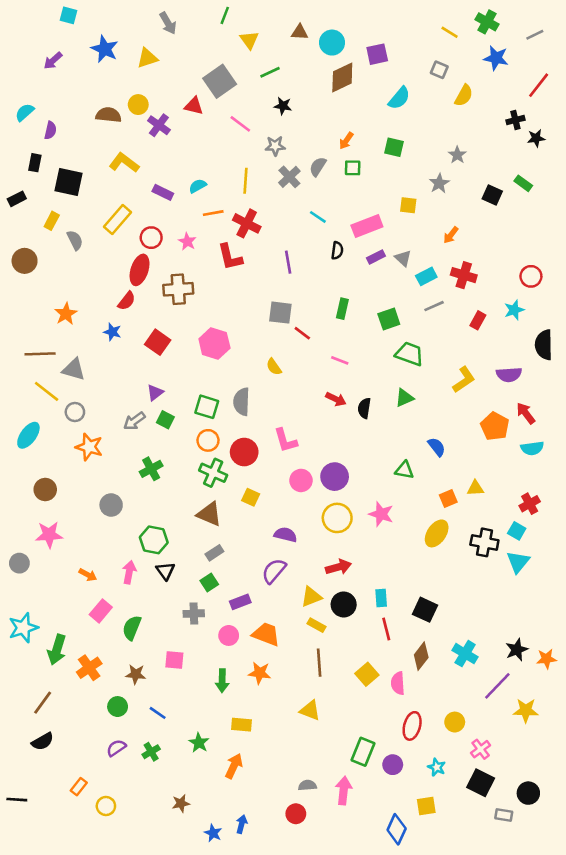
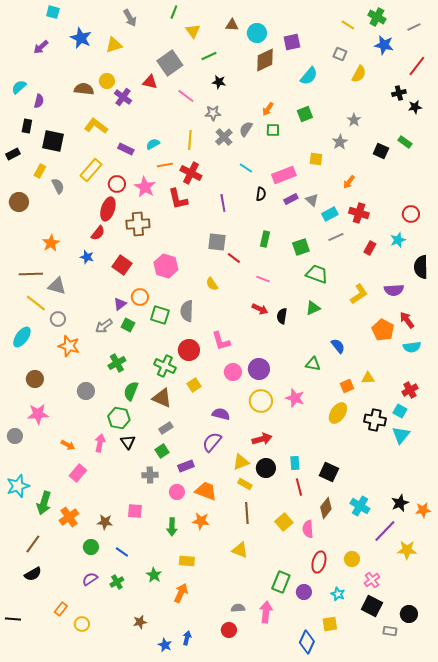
green square: (394, 147) -> (305, 114), turned -35
pink star: (187, 241) -> (145, 187), size x1.5
orange circle: (208, 440) -> (140, 297), moved
yellow square: (251, 497) -> (194, 385), turned 32
green semicircle: (132, 628) -> (131, 391), moved

